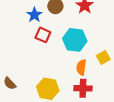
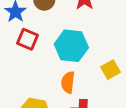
orange semicircle: (81, 67) -> (68, 82), moved

